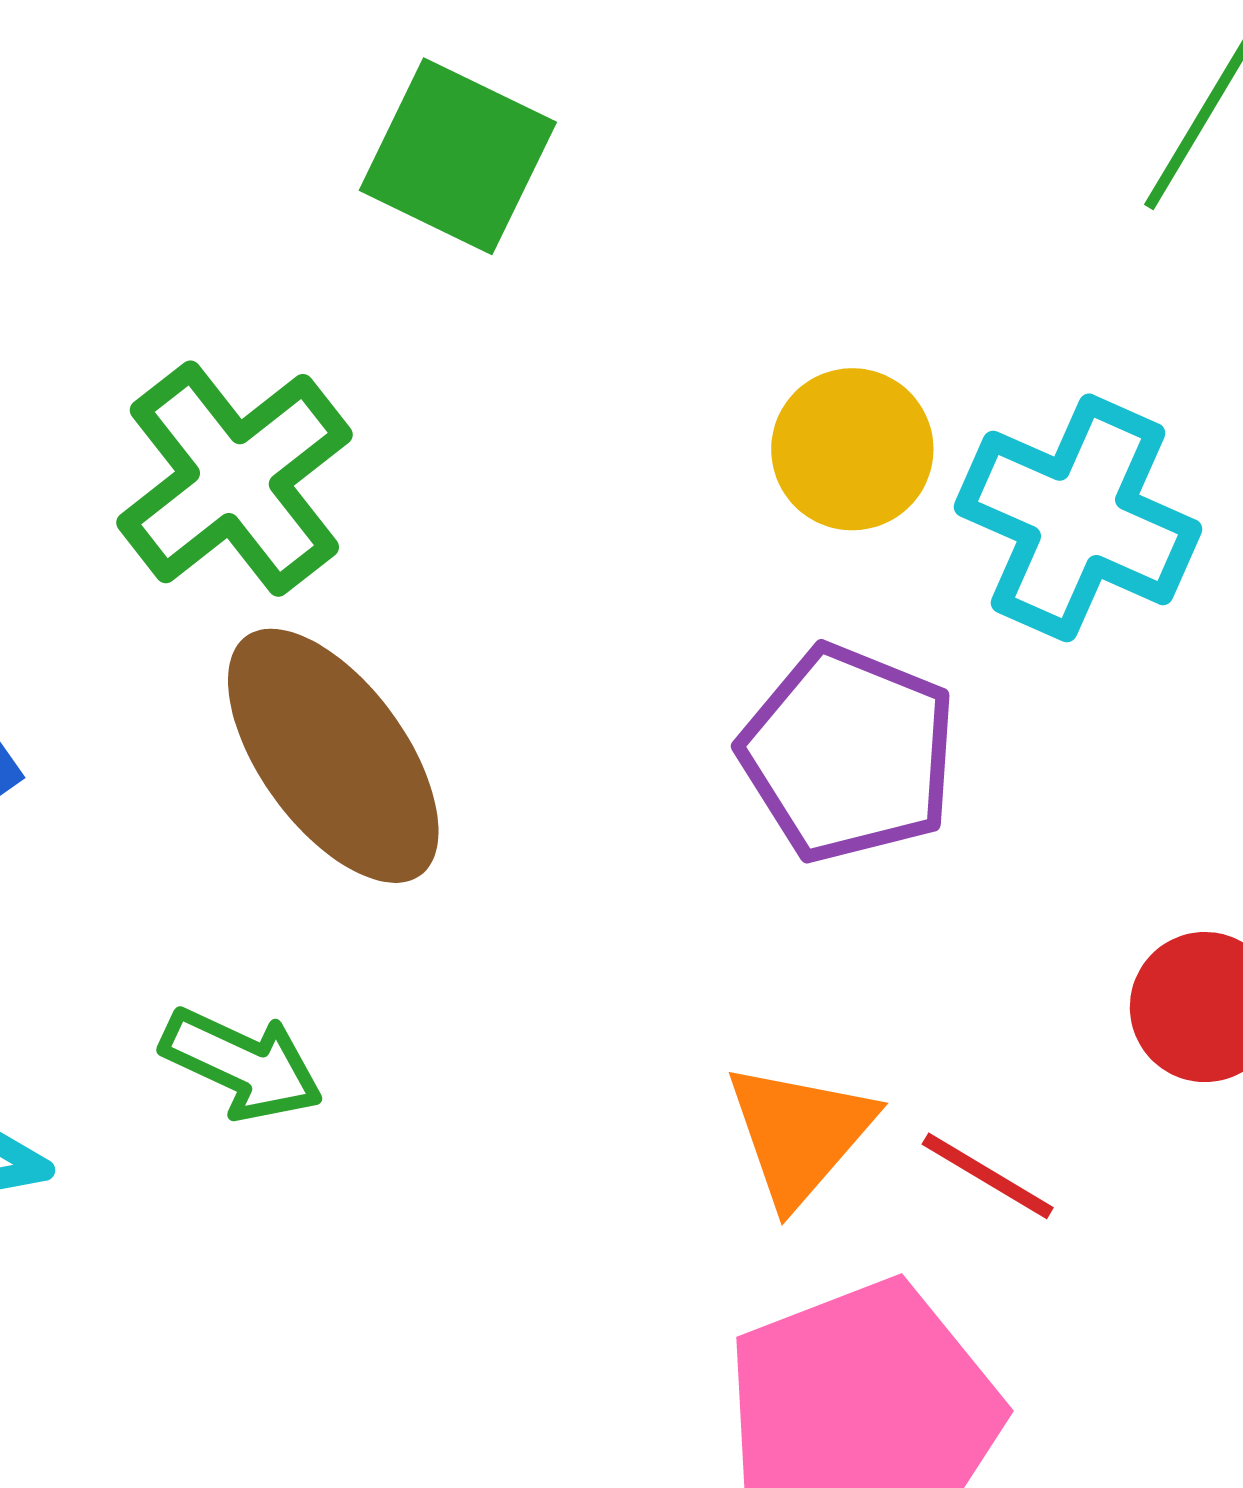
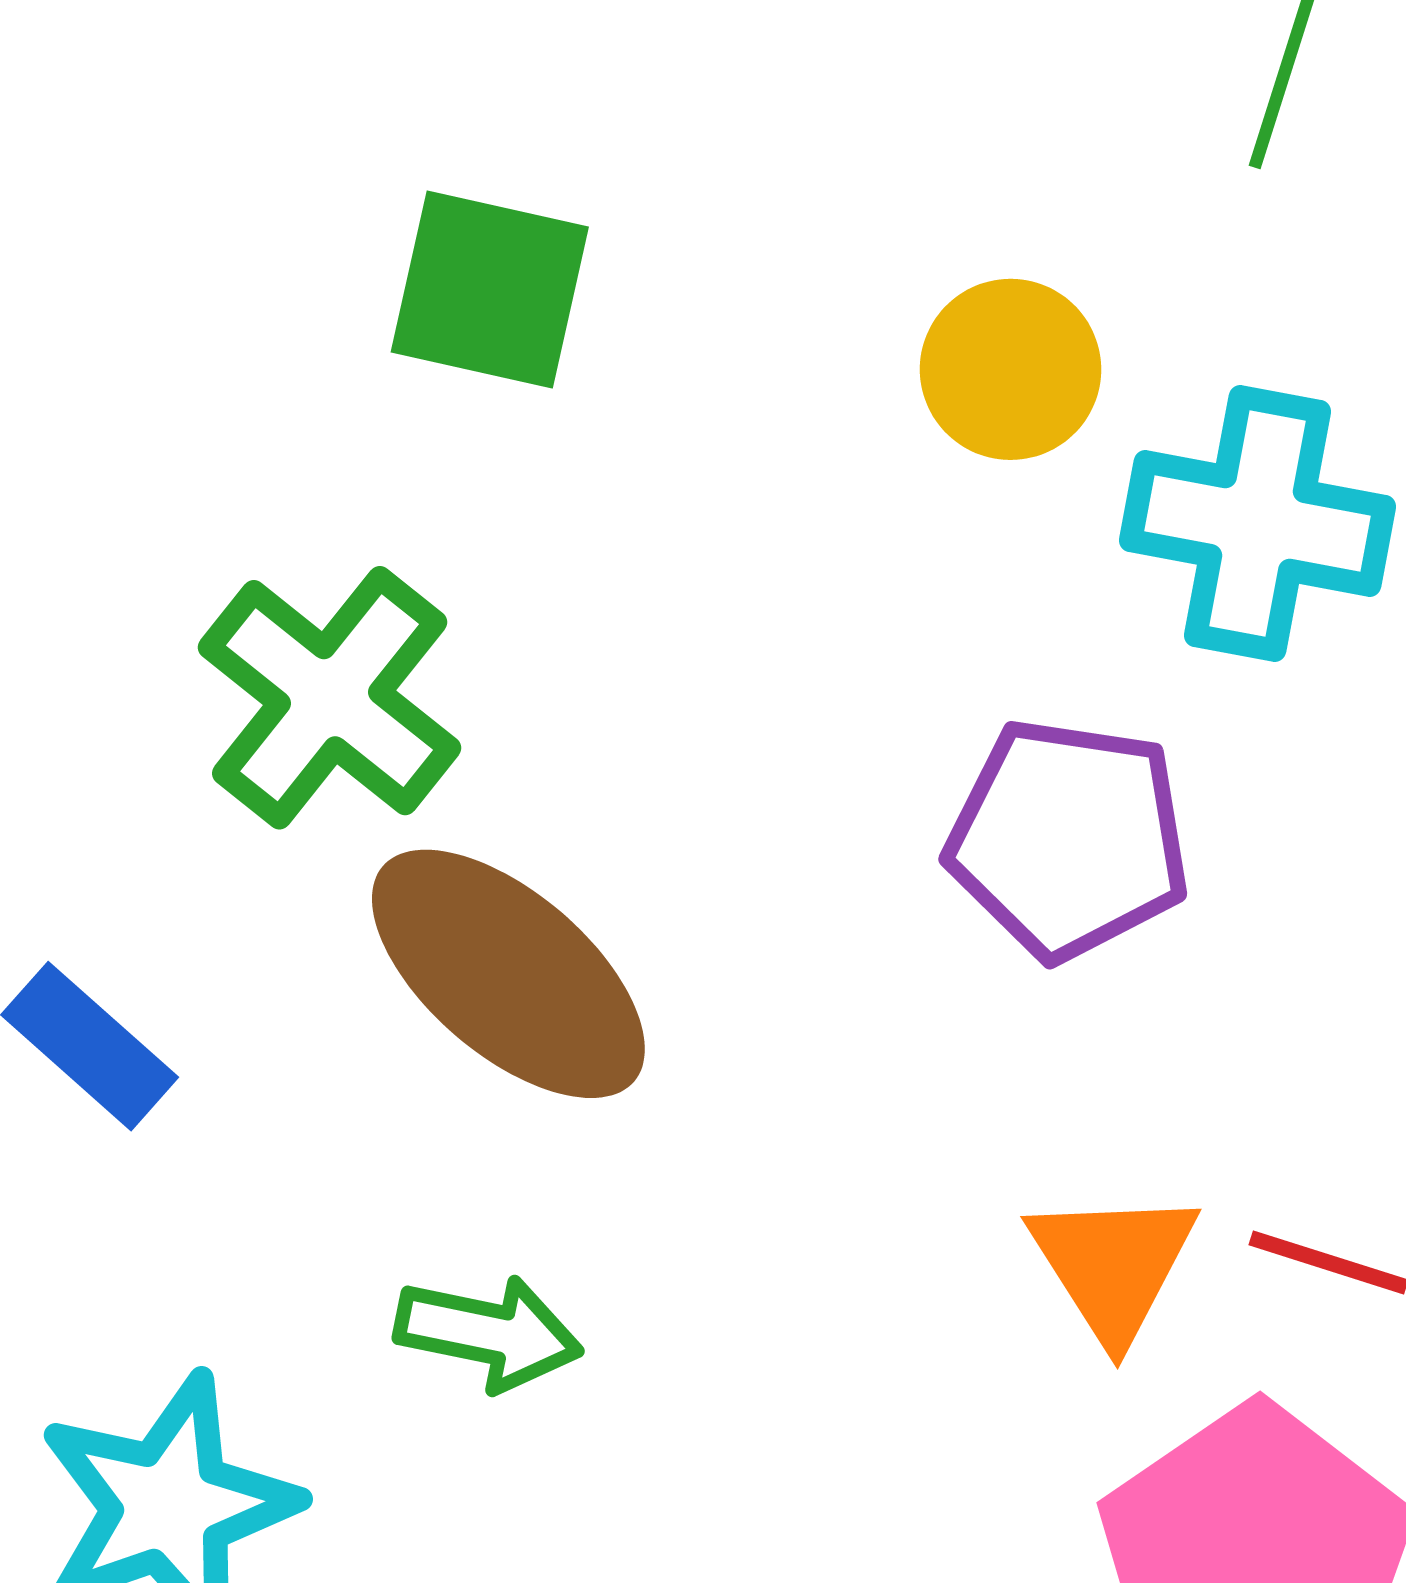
yellow circle: (852, 449) -> (1011, 369), moved

